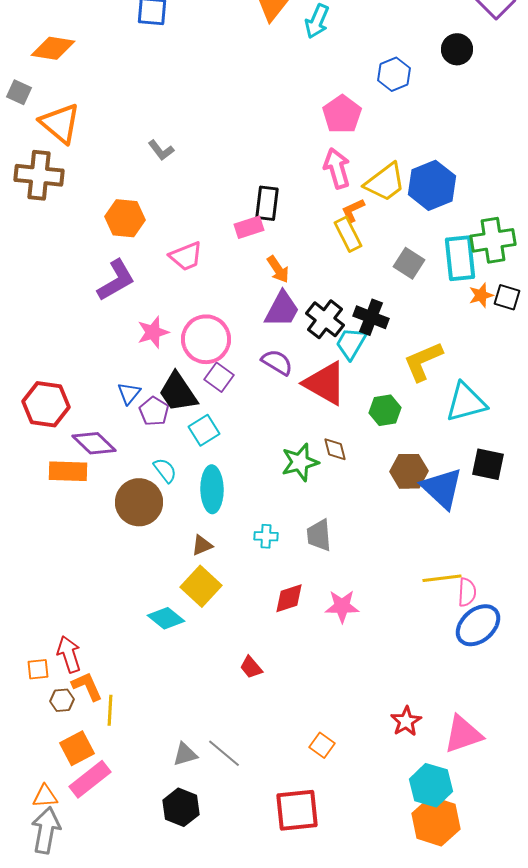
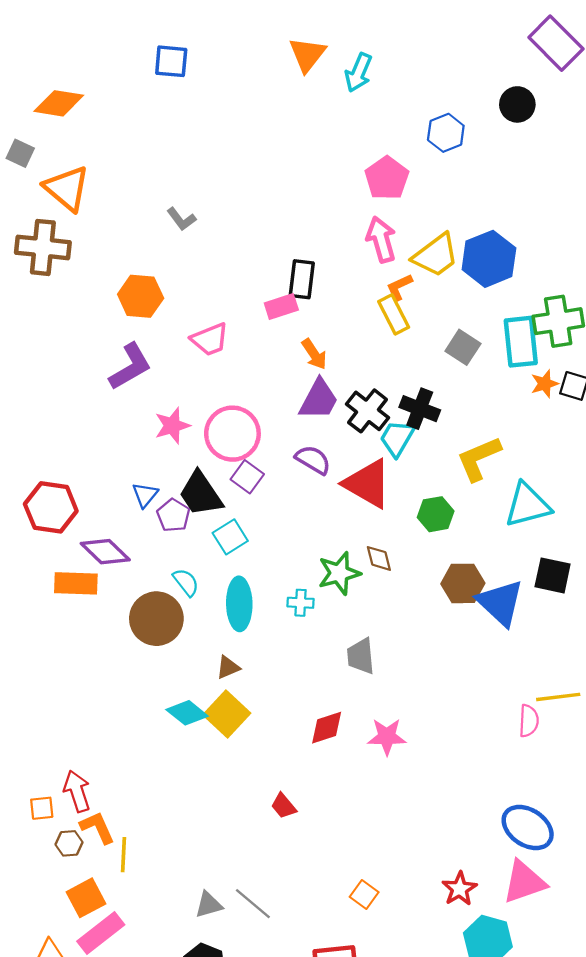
cyan cross: (266, 536) -> (301, 603), moved
yellow line: (442, 578) -> (558, 697), moved
cyan diamond: (166, 618) -> (187, 713), moved
blue ellipse: (478, 625) -> (528, 827), moved, turned 75
red star: (406, 721) -> (459, 889), moved

